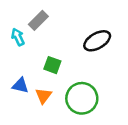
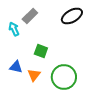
black ellipse: (97, 41) -> (72, 16), moved

